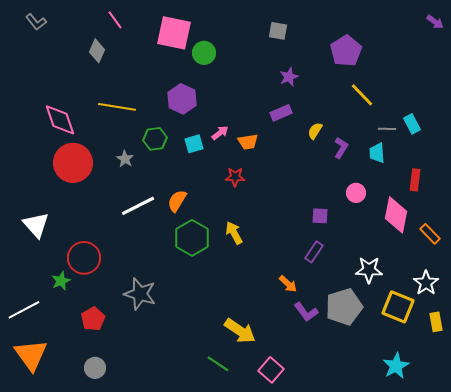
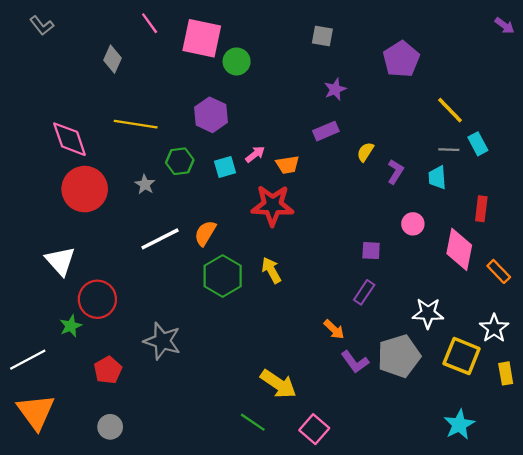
pink line: (115, 20) -> (150, 23), moved
yellow line: (362, 95) -> (450, 110), moved
red star: (235, 177) -> (273, 205), size x1.8
white triangle: (36, 225) -> (60, 261), moved

